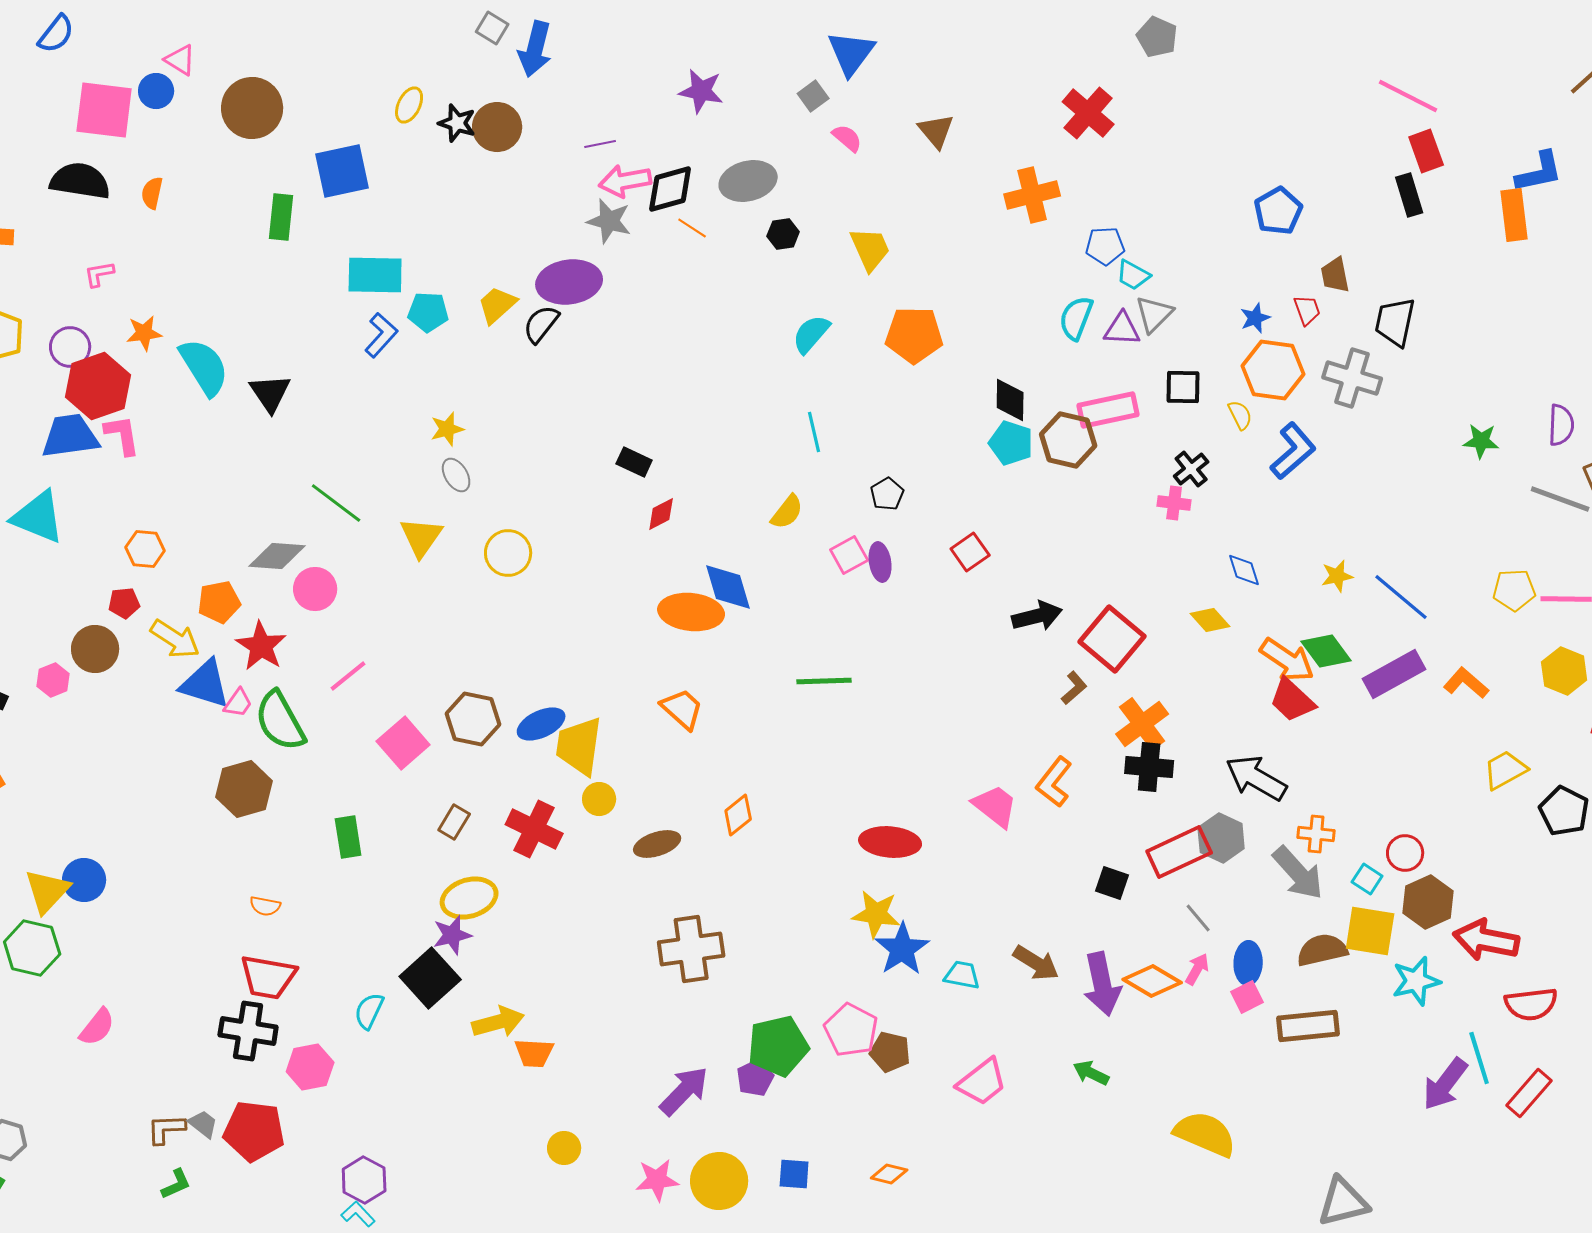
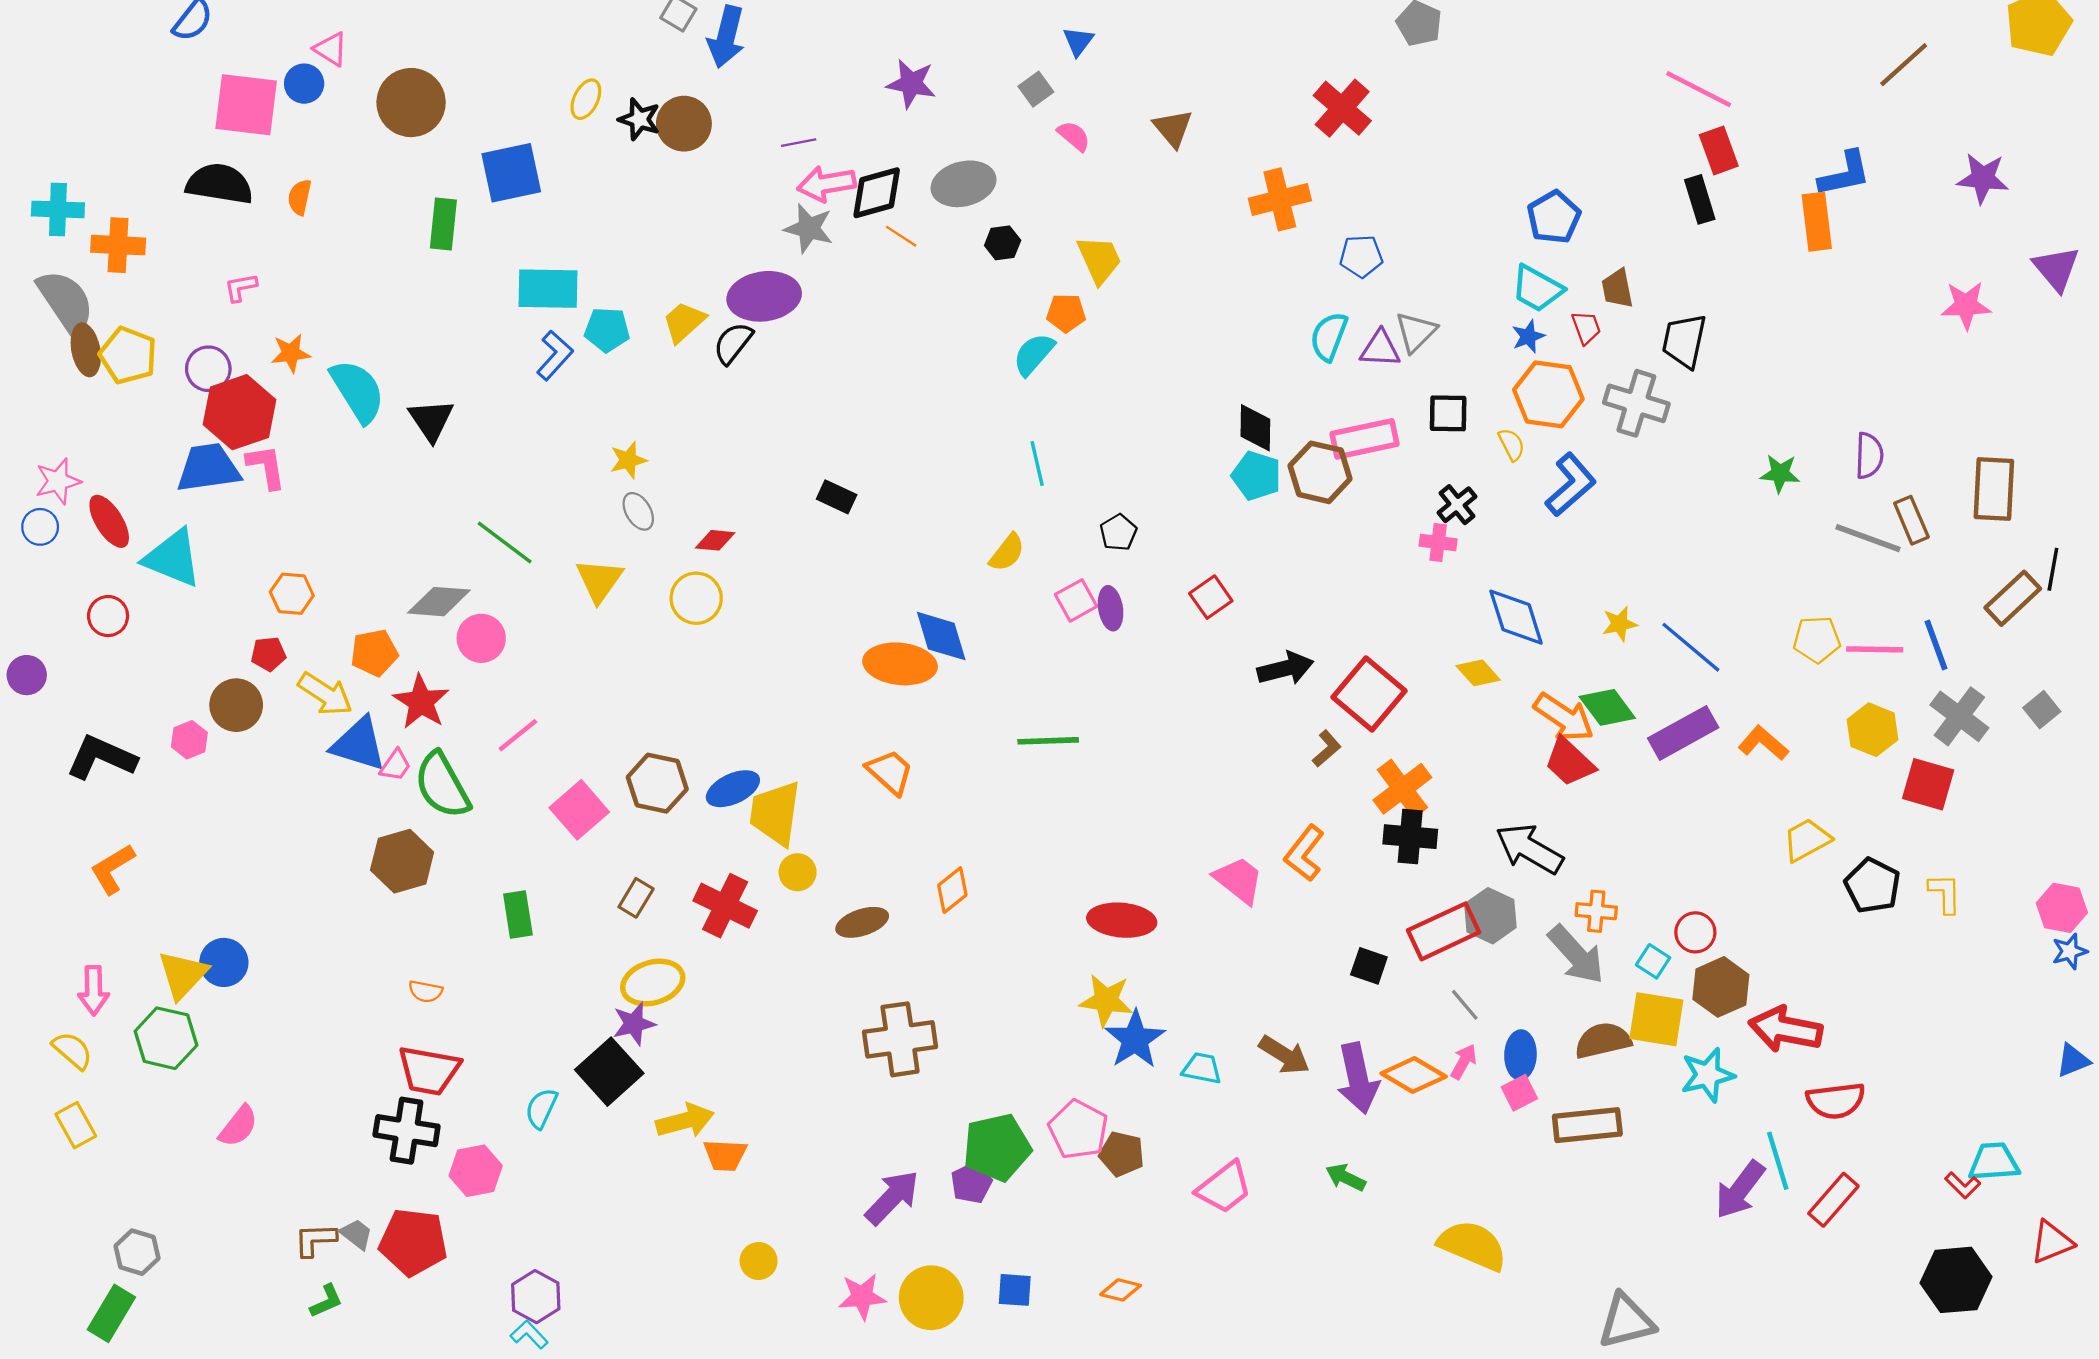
blue triangle: (851, 53) -> (1078, 41), size x0.6
cyan trapezoid: (1133, 275) -> (1537, 289), moved, size x1.4
orange pentagon: (914, 335) -> (1066, 313), moved, size x0.6
red diamond: (661, 514) -> (715, 540), moved, turned 33
blue diamond: (1244, 570) -> (1516, 617), size x1.6

